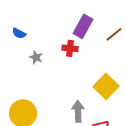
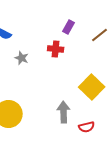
purple rectangle: (83, 26) -> (69, 27), size x0.6

